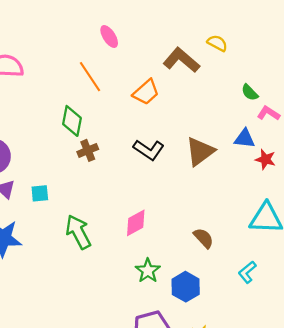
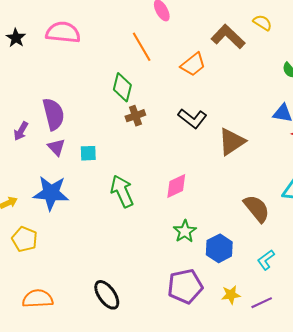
brown triangle: (200, 152) -> (232, 142), moved
brown semicircle: (204, 238) -> (257, 209), moved, size x1.4
cyan L-shape: (247, 272) -> (266, 260), moved

